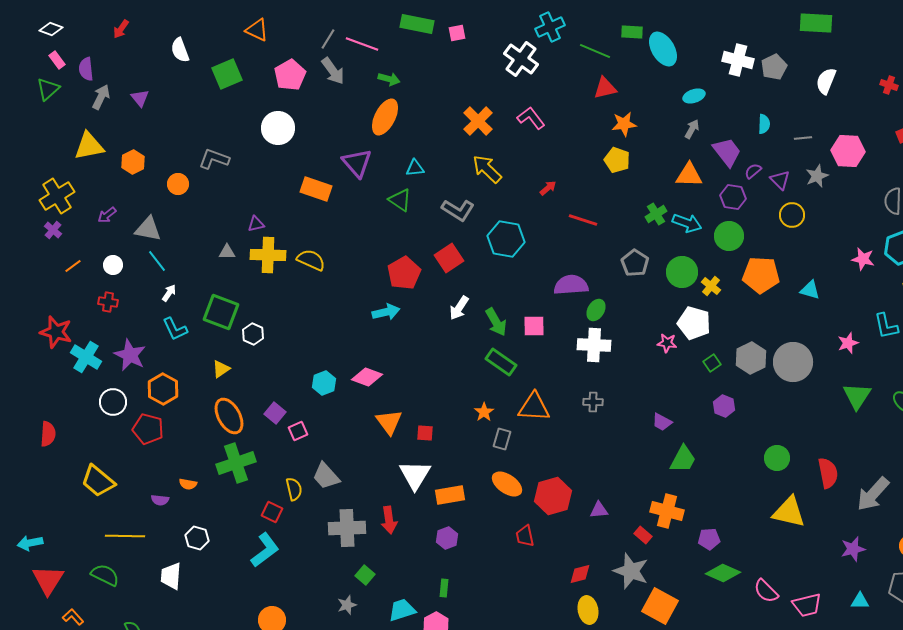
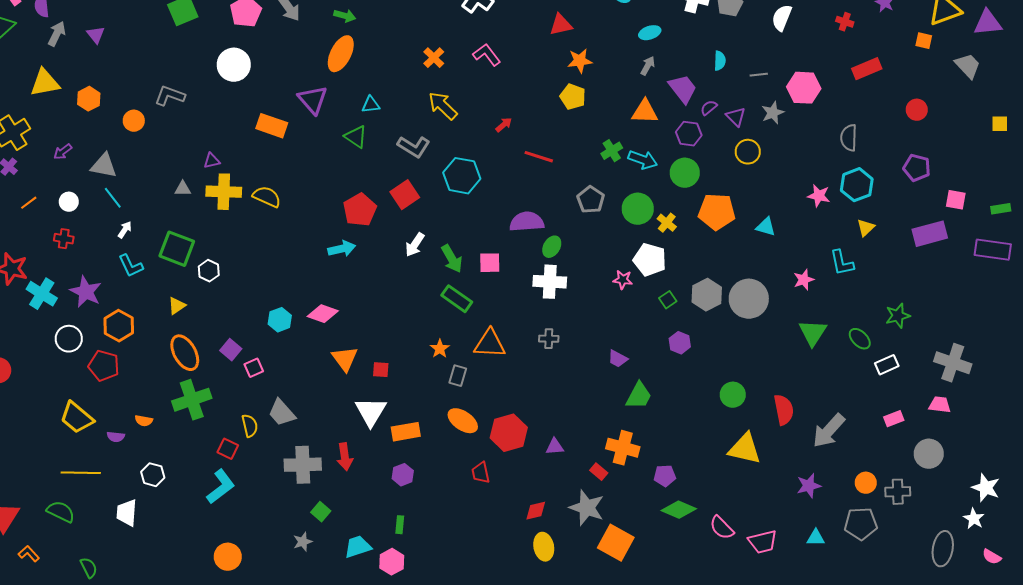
orange cross: (478, 121) -> (434, 58), size x0.7
yellow trapezoid: (98, 481) -> (77, 418), moved

